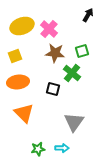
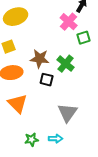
pink cross: (49, 29) -> (69, 22), moved
green square: (82, 51) -> (84, 38), moved
brown star: (55, 53) -> (40, 59), moved

